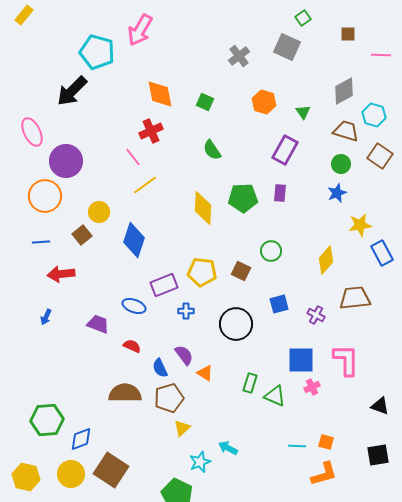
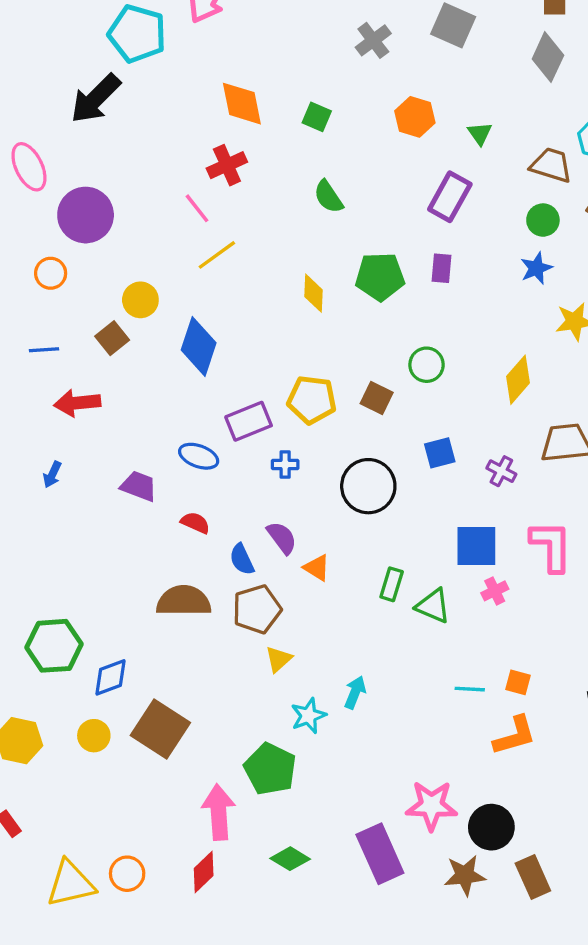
gray diamond: (344, 91) -> (548, 57), moved, turned -36
orange circle: (45, 196) -> (51, 273), size x0.6
yellow diamond: (203, 208) -> (313, 293), size x0.7
cyan arrow: (228, 448) -> (355, 692), turned 84
yellow circle: (71, 474) -> (94, 736), size x0.7

